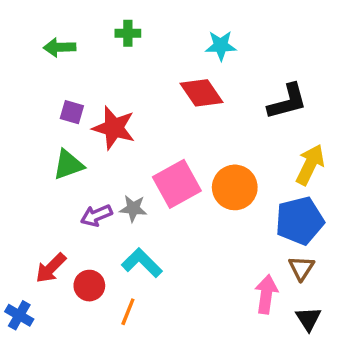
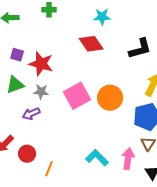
gray star: (133, 208) -> (41, 92), moved
cyan L-shape: (142, 263) -> (97, 158), moved

